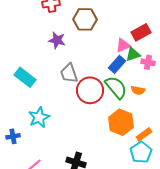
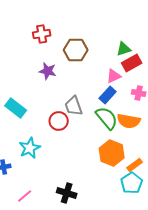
green triangle: (133, 54) -> (124, 49), moved
gray trapezoid: (69, 73) -> (74, 106), moved
red circle: (90, 90) -> (59, 121), moved, size x0.7
orange semicircle: (138, 90) -> (129, 121), size x1.6

